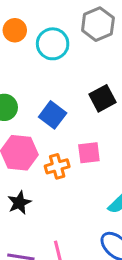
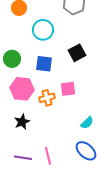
cyan circle: (53, 44) -> (43, 30), moved
blue square: (53, 115) -> (44, 64), turned -30

